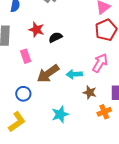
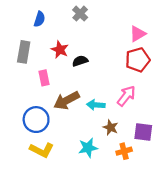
blue circle: (23, 94) -> (36, 120), size x1.5
cyan star: (60, 114) -> (88, 148), moved
yellow L-shape: (17, 122) -> (42, 150), moved, turned 55

